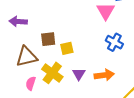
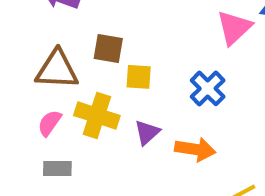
blue cross: (114, 42) -> (208, 88), moved
yellow cross: (52, 73) -> (97, 115), turned -35

